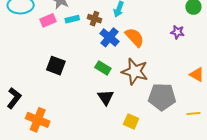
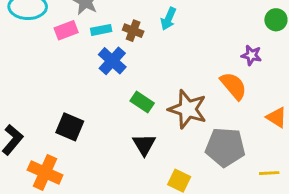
blue cross: (109, 37) -> (112, 61), moved
orange semicircle: (135, 37) -> (233, 86), moved
black square: (56, 66) -> (70, 127), moved

